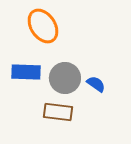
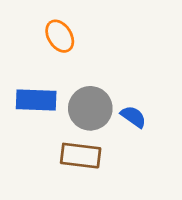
orange ellipse: (43, 26) -> (60, 36), size x0.7

